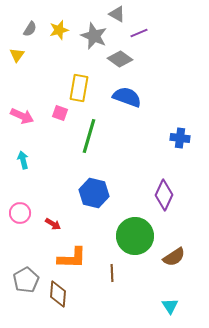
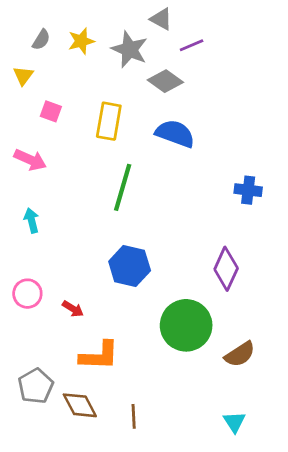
pink square: (60, 113) -> (51, 111), moved
brown line: (112, 273) -> (134, 416), moved
brown diamond: (58, 294) -> (80, 405), turned -32

